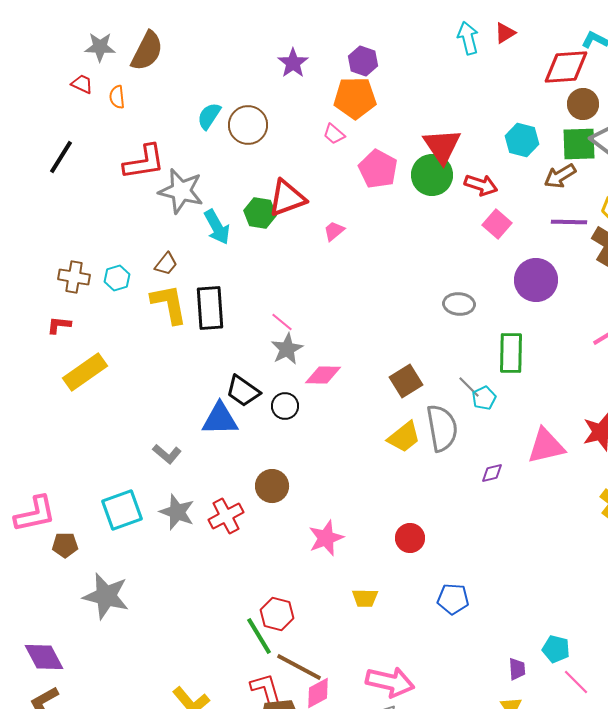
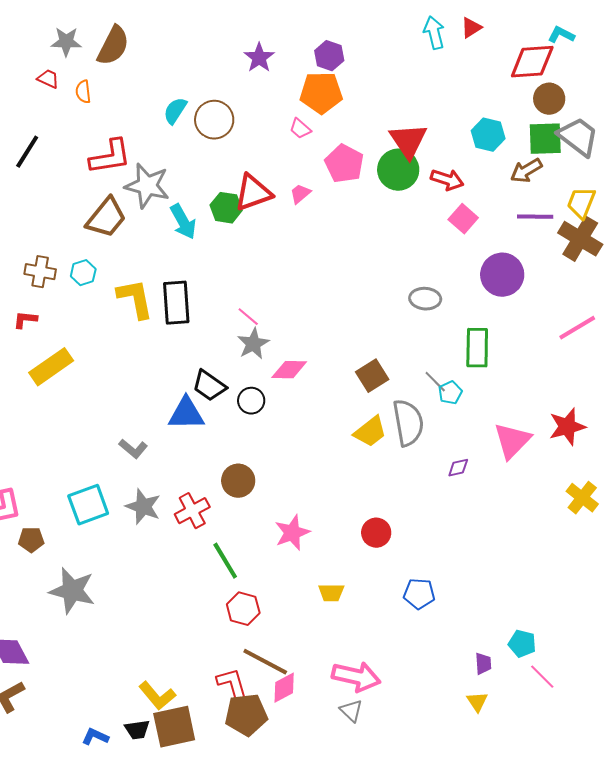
pink trapezoid: (334, 231) -> (300, 194), moved
brown trapezoid: (166, 264) -> (106, 218), moved, size x1.8
pink triangle: (546, 446) -> (512, 441), turned -33
green line: (259, 636) -> (225, 561), moved

